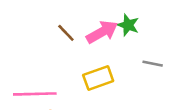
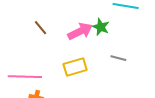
brown line: (66, 33) -> (40, 28), moved

